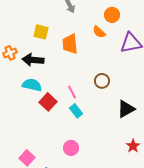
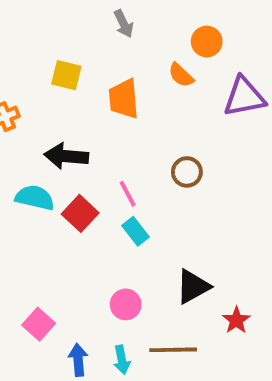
black arrow: (33, 60) -> (66, 156), moved
cyan semicircle: (32, 85) -> (35, 198), moved
black triangle: (126, 109) -> (193, 287), moved
red star: (133, 146) -> (236, 320), moved

